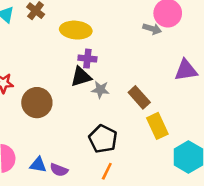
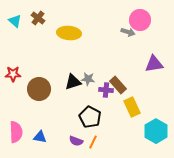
purple cross: (87, 59) -> (106, 90), moved
black triangle: (81, 77) -> (73, 82), moved
purple semicircle: (59, 170) -> (76, 141), moved

